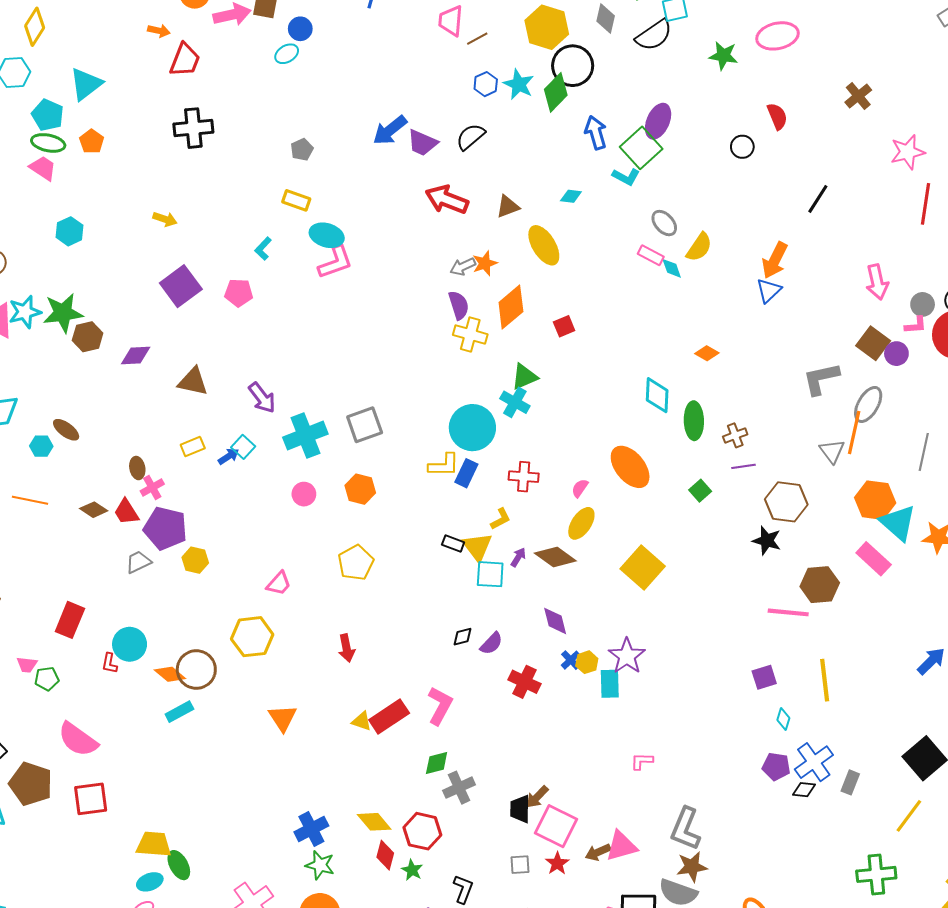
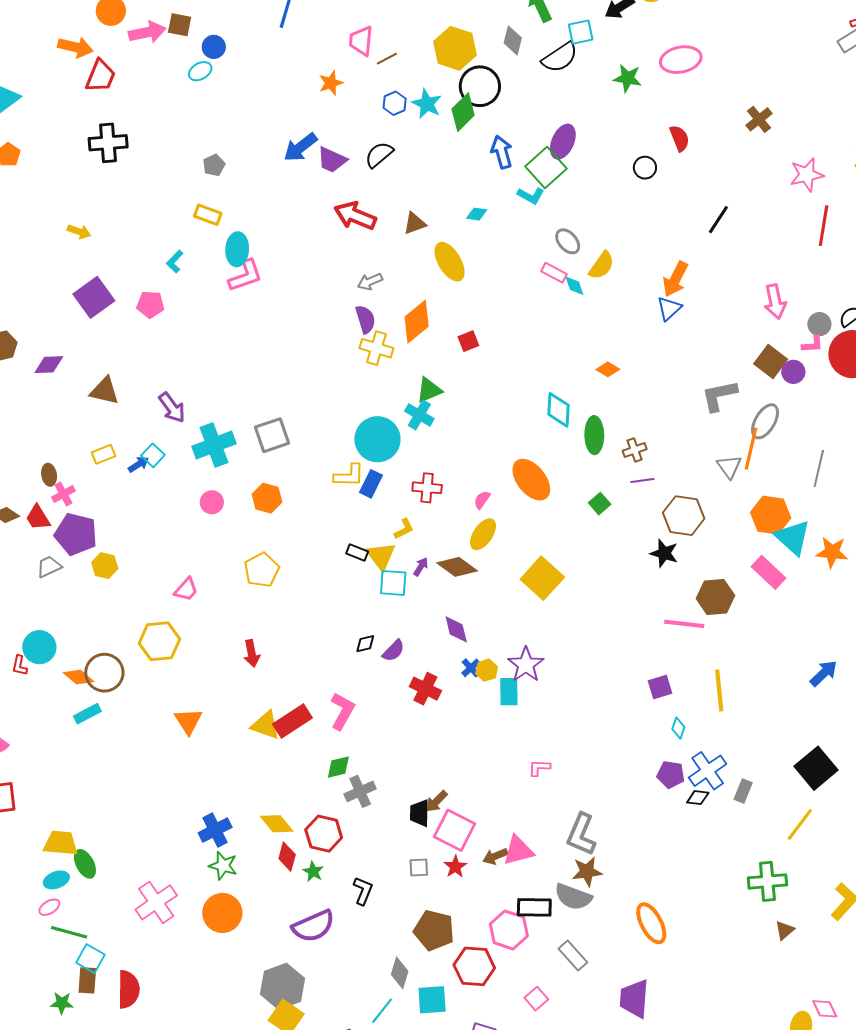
orange arrow: (159, 31) -> (75, 47), size x1.6
cyan ellipse: (327, 235) -> (237, 249), turned 76
orange star: (485, 263) -> (331, 83), moved
yellow triangle: (362, 721) -> (266, 725), size x1.5

